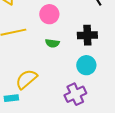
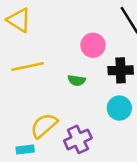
pink circle: (49, 14) -> (93, 45), moved
purple cross: (75, 94) -> (78, 139), moved

